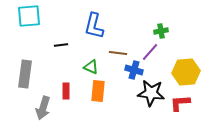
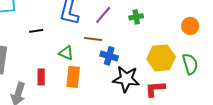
purple line: (150, 52) -> (103, 15), moved

